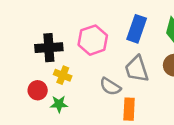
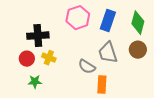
pink hexagon: (93, 40) -> (78, 18), moved
red circle: (38, 90) -> (27, 59), moved
green star: (59, 104) -> (35, 82), moved

